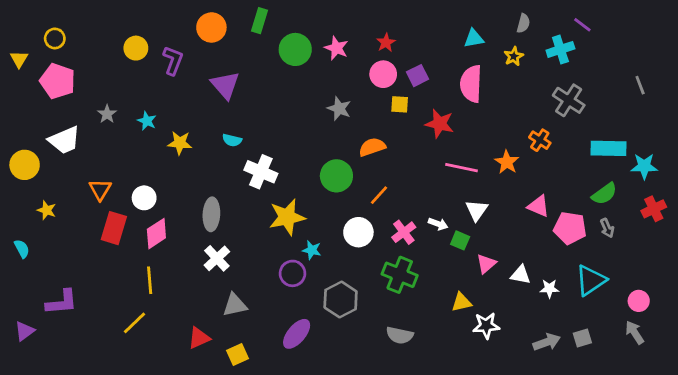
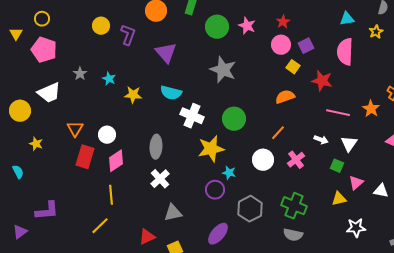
yellow square: (400, 104) -> (293, 67), turned 32
gray star: (339, 109) -> (223, 70), moved, size x1.5
cyan semicircle: (232, 140) -> (171, 93), size x1.5
orange semicircle: (372, 147) -> (285, 97), moved
green circle: (336, 176) -> (234, 119), moved
white arrow: (438, 224) -> (321, 140), moved
green cross: (400, 275) -> (294, 206), moved
yellow triangle: (461, 302) -> (339, 199), moved

